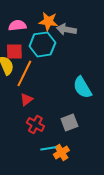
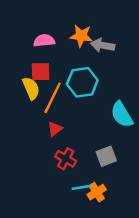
cyan hexagon: (42, 44) -> (82, 82), moved

